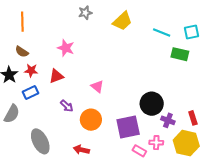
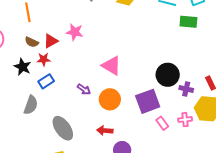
red triangle: (56, 76) -> (51, 41), moved
pink triangle: (97, 86) -> (111, 66), size x1.5
pink cross: (156, 143) -> (185, 120), moved
pink rectangle: (139, 151) -> (162, 123), turned 32

